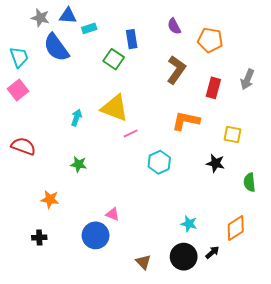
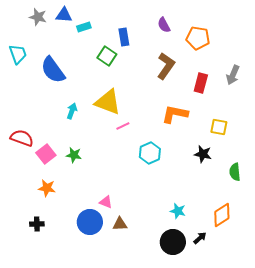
blue semicircle: (56, 48) -> (53, 70), moved
pink square: (18, 90) -> (46, 154), moved
brown triangle: (143, 262) -> (120, 224), moved, turned -49

